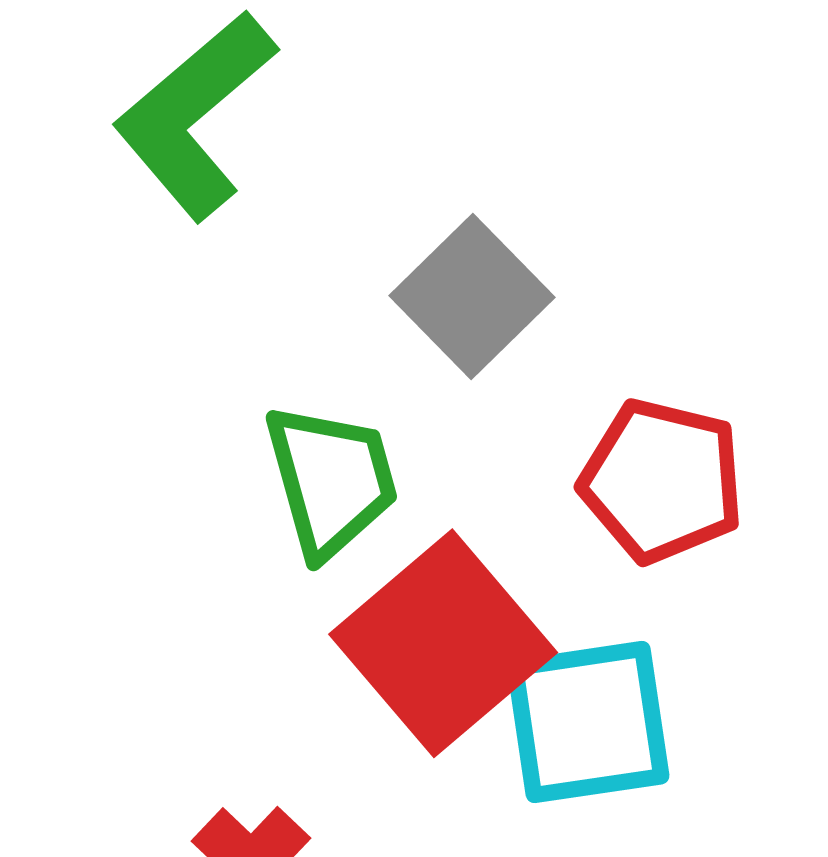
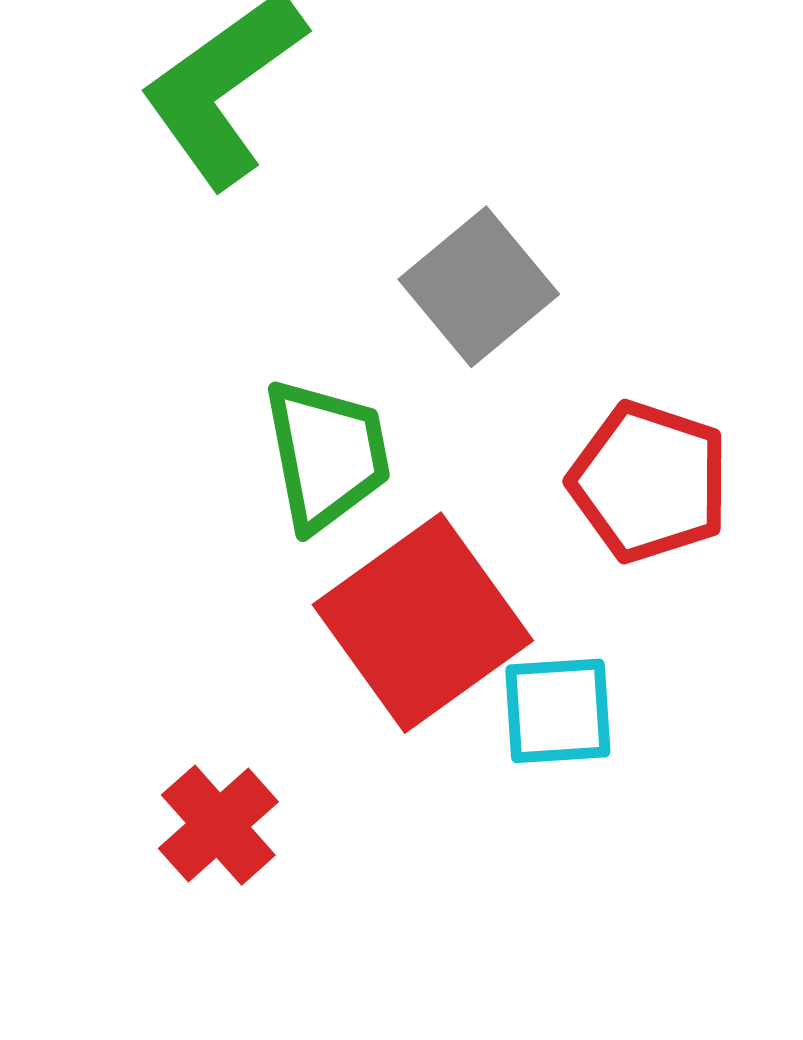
cyan square: (588, 722) -> (558, 711), size x0.7

